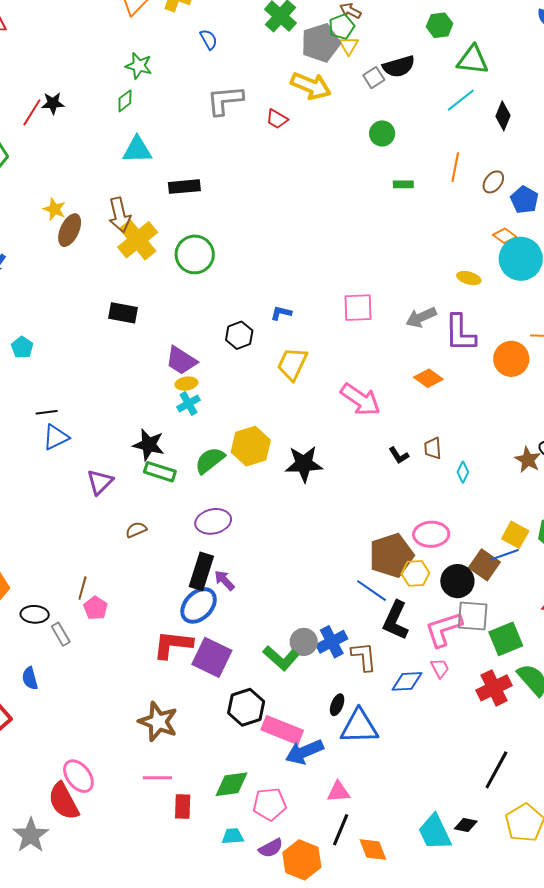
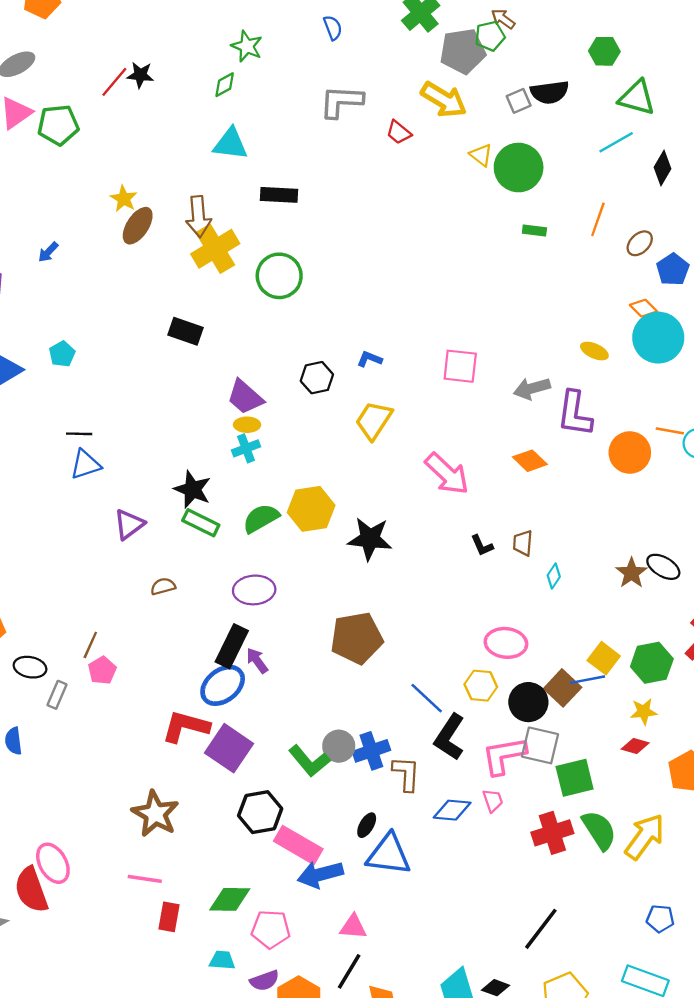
yellow triangle: (349, 46) -> (481, 155), moved, turned -30
green circle: (382, 133) -> (519, 168), size x1.6
brown pentagon: (391, 555) -> (357, 638), moved
gray rectangle: (61, 634) -> (57, 695), turned 45

